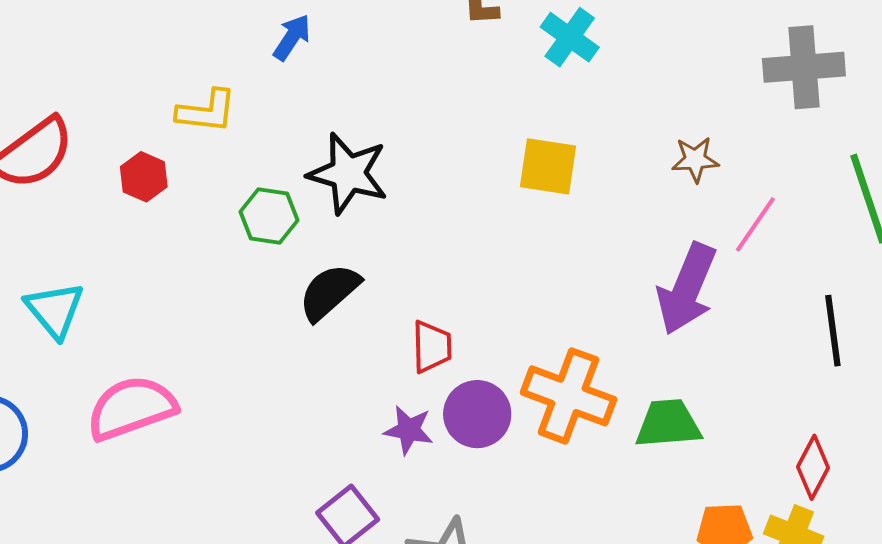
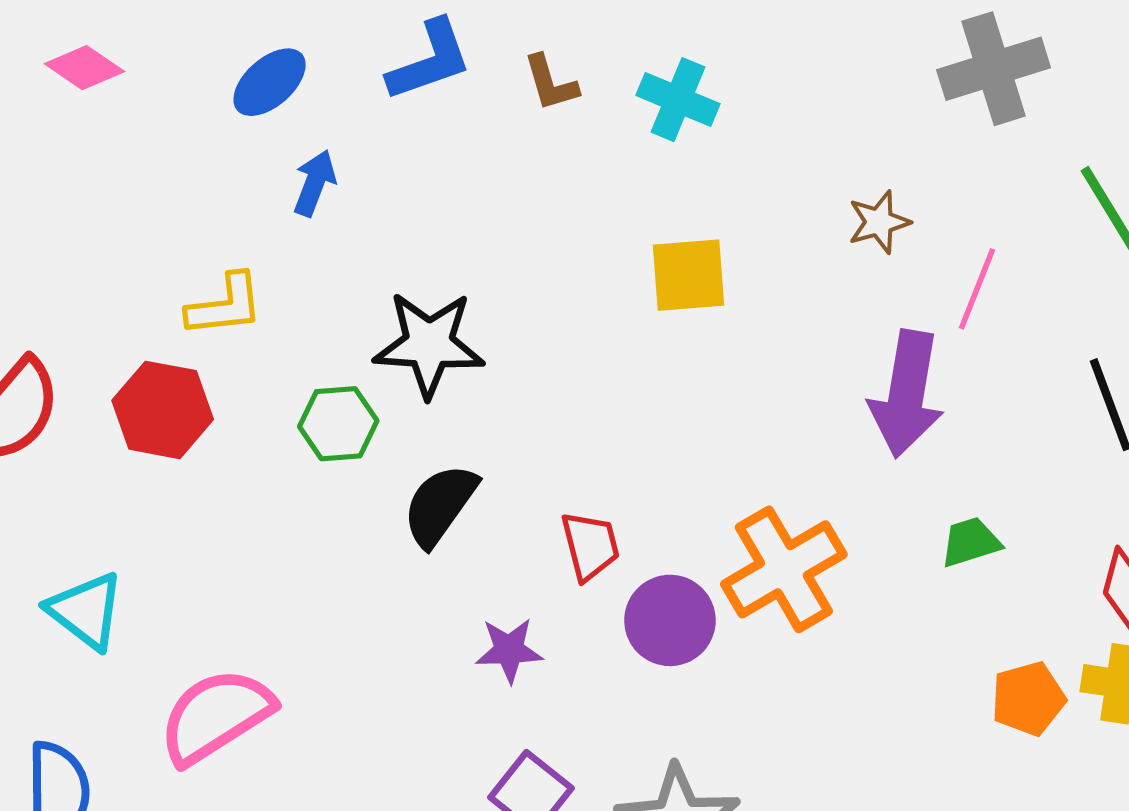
red hexagon: (144, 177) -> (163, 410), size x1.5
orange cross: (568, 396) -> (784, 569), turned -38
green trapezoid: (668, 424) -> (971, 542), moved, size x0.7
purple star: (409, 430) -> (509, 650), moved

